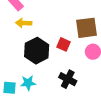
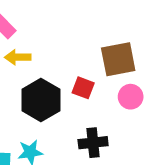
black cross: (68, 79) -> (93, 143), turned -30

